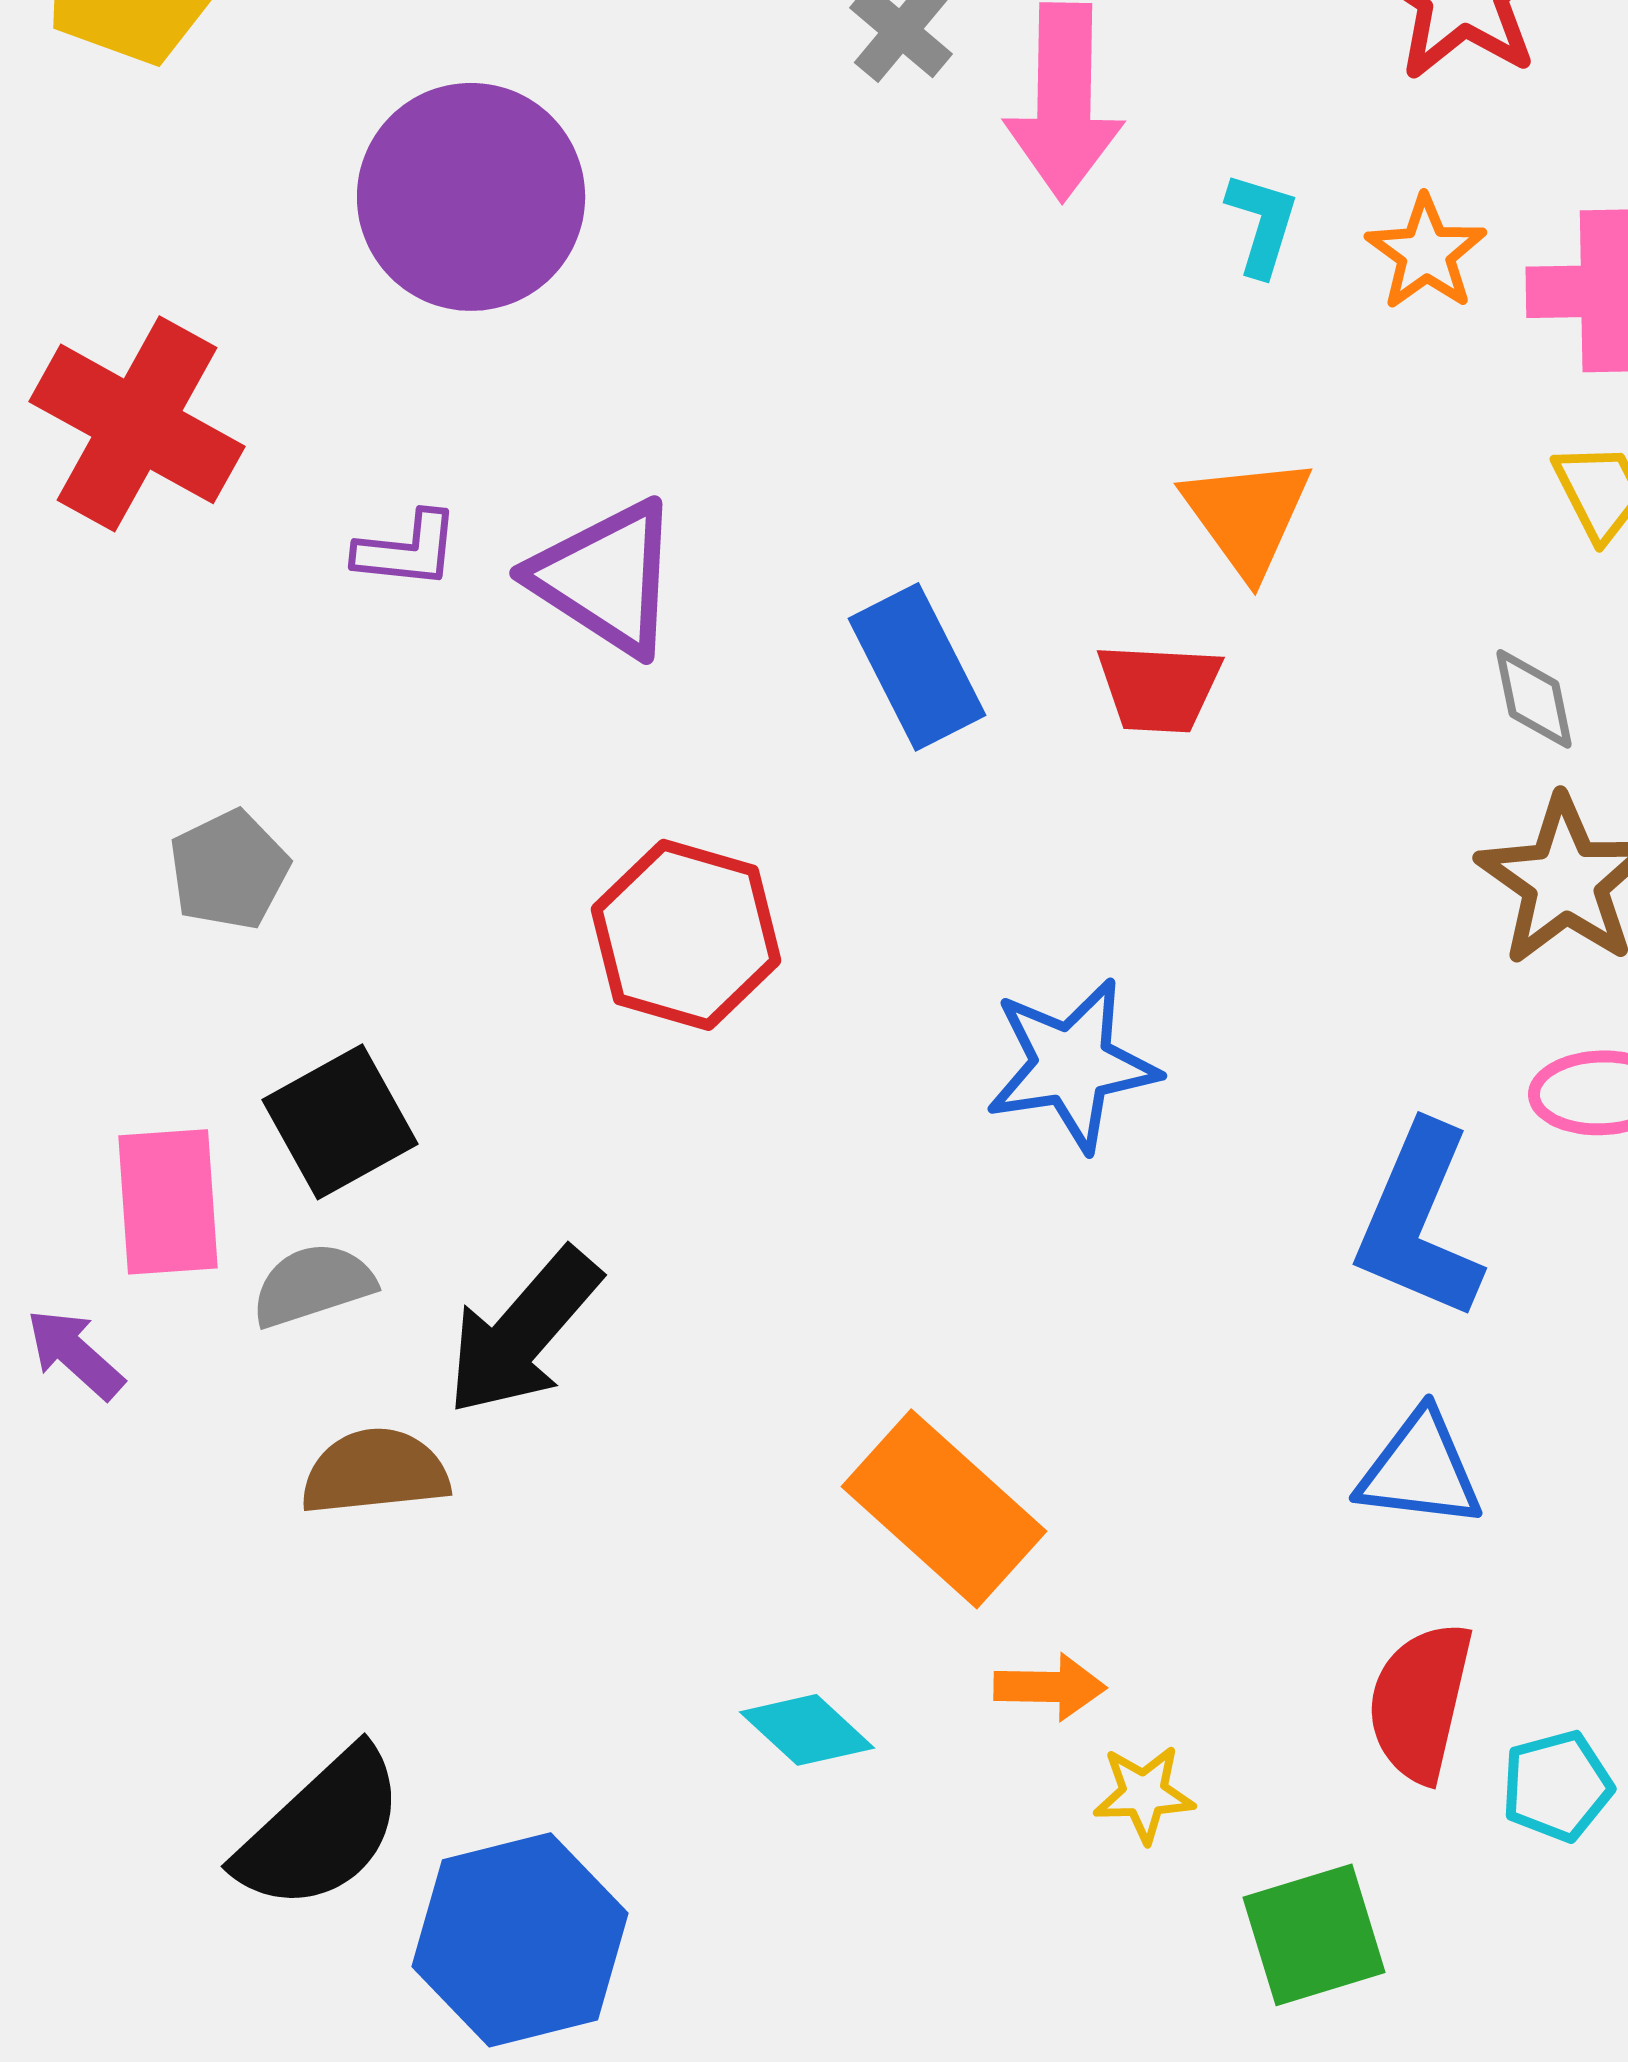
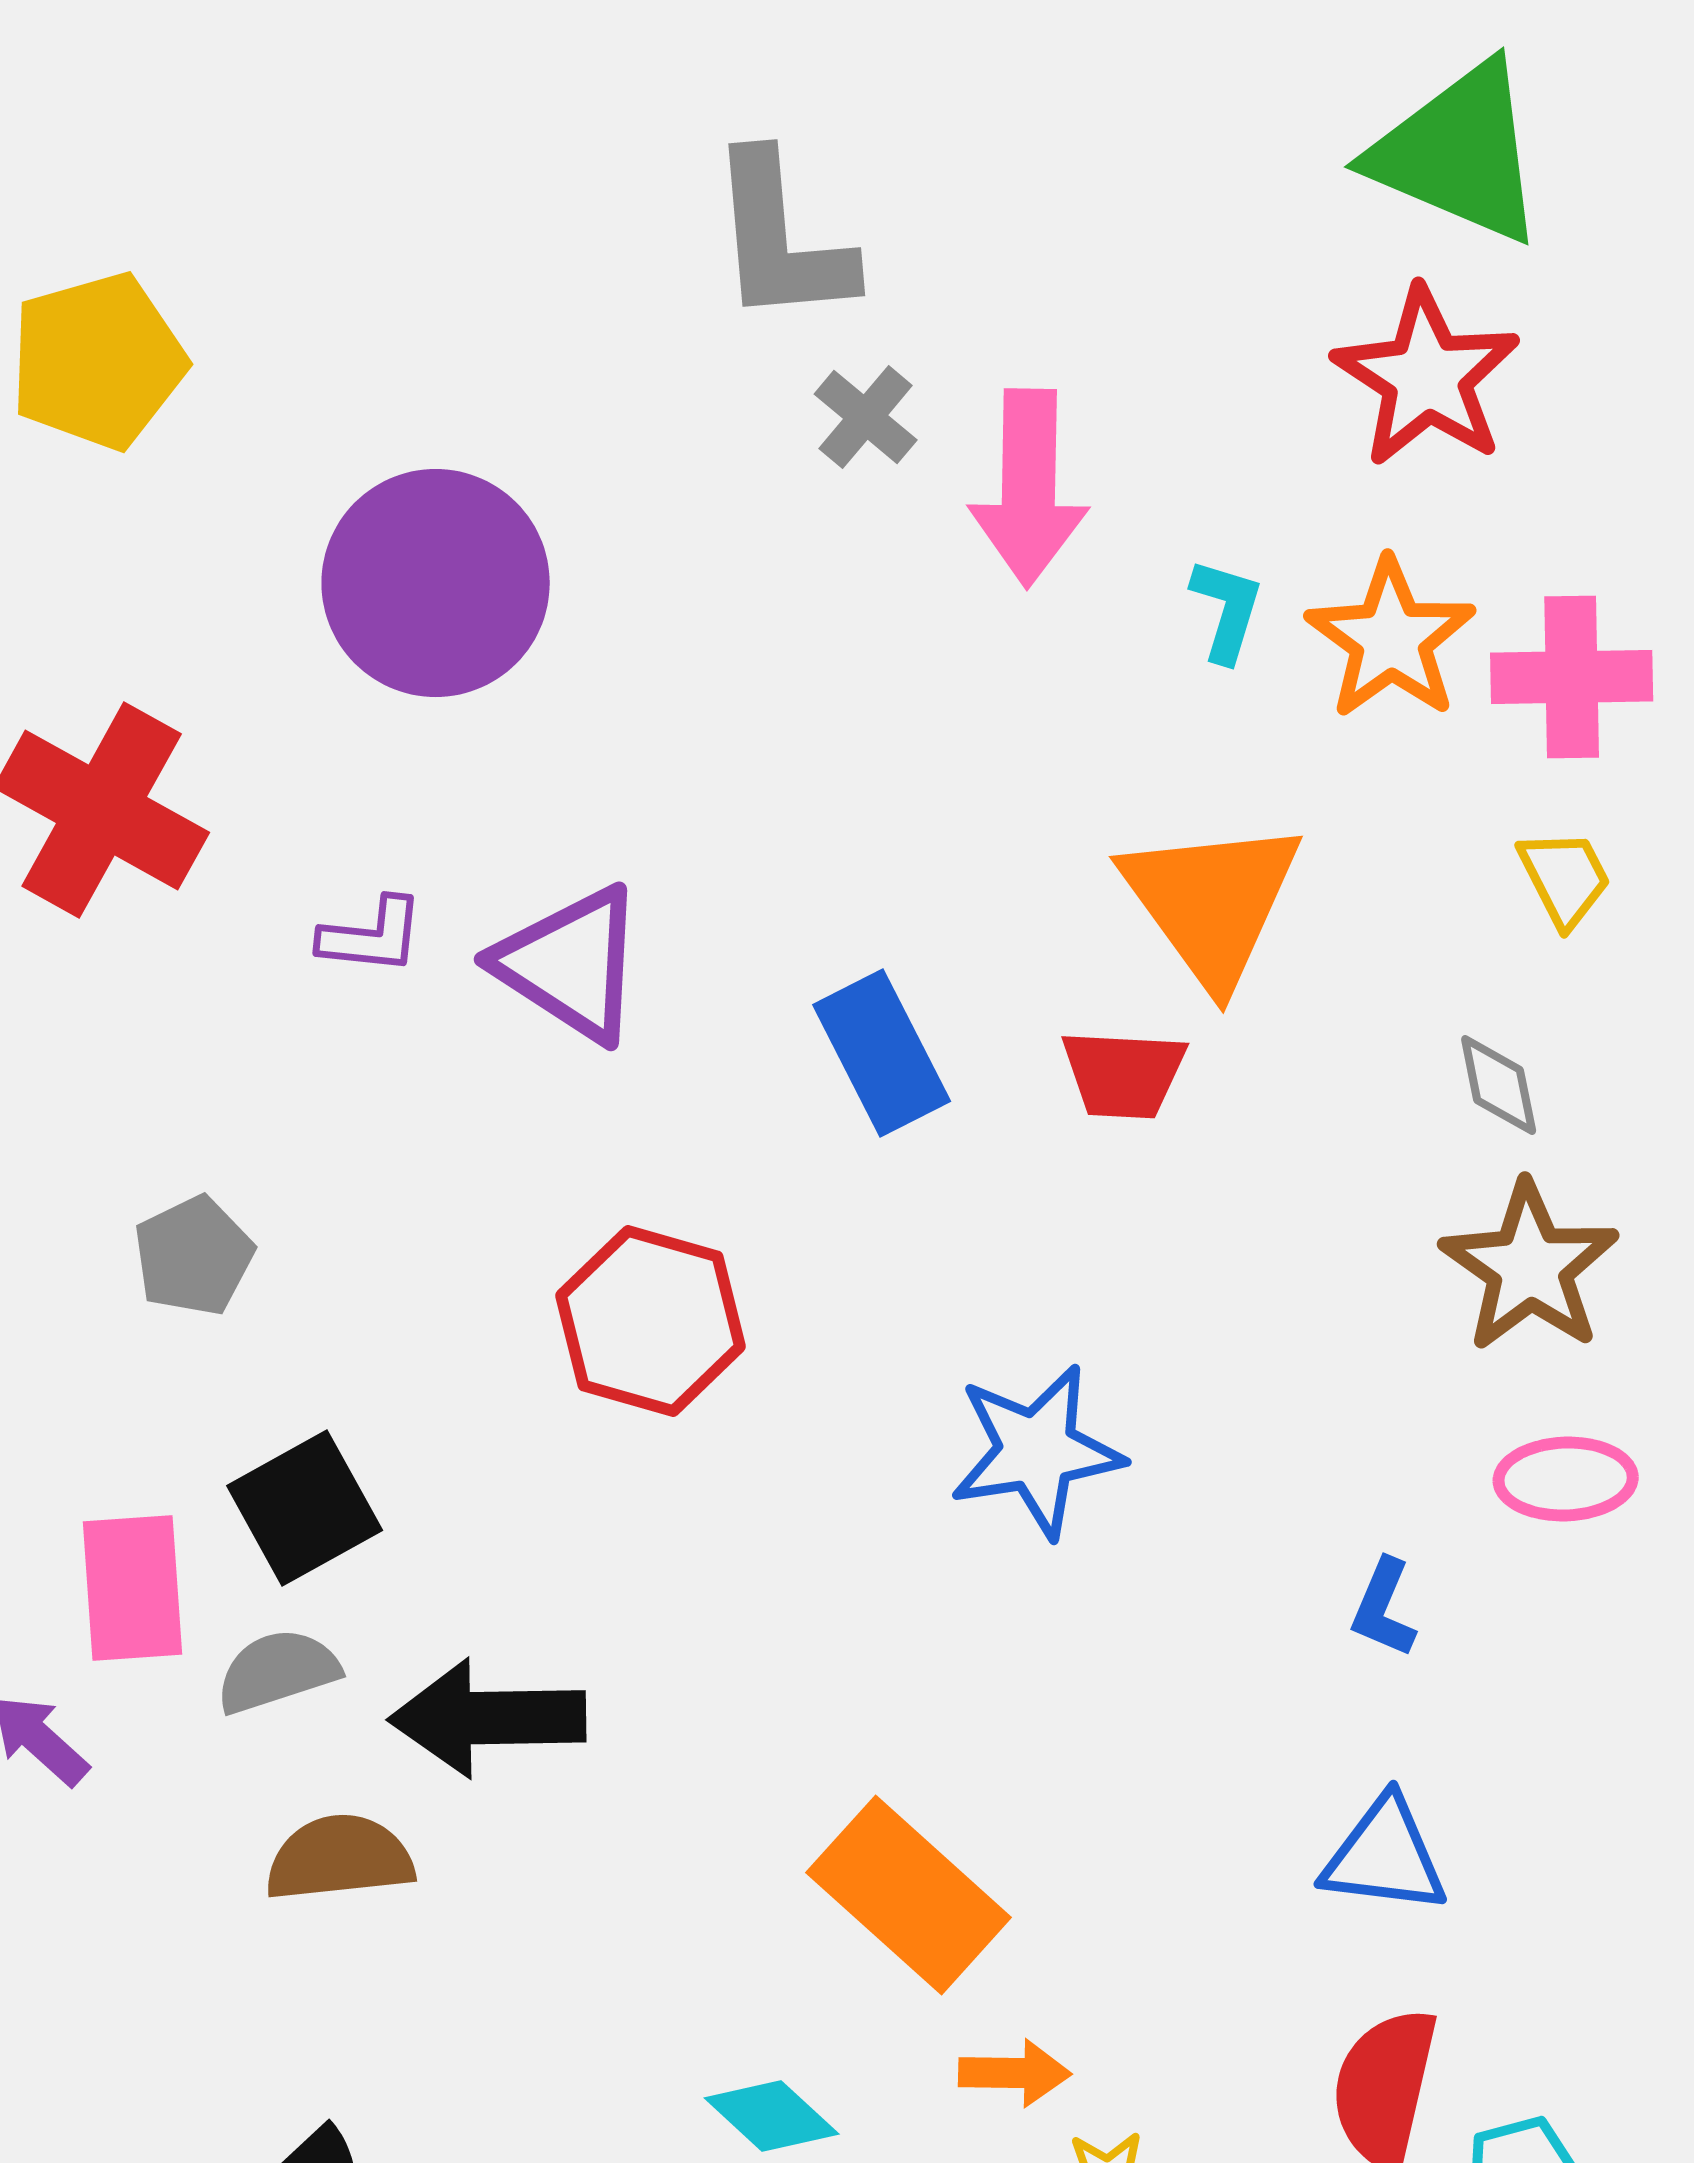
orange star: (1426, 253) -> (1391, 639), size x1.4
orange triangle: (1247, 516) -> (1212, 902), size x1.4
blue L-shape: (1419, 1222) -> (1384, 1608), size x0.5
black arrow: (523, 1332) -> (488, 1718), turned 48

